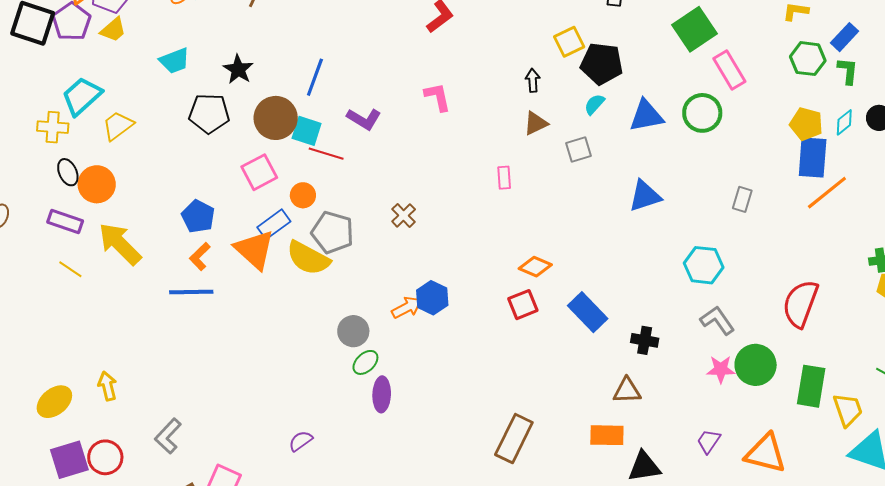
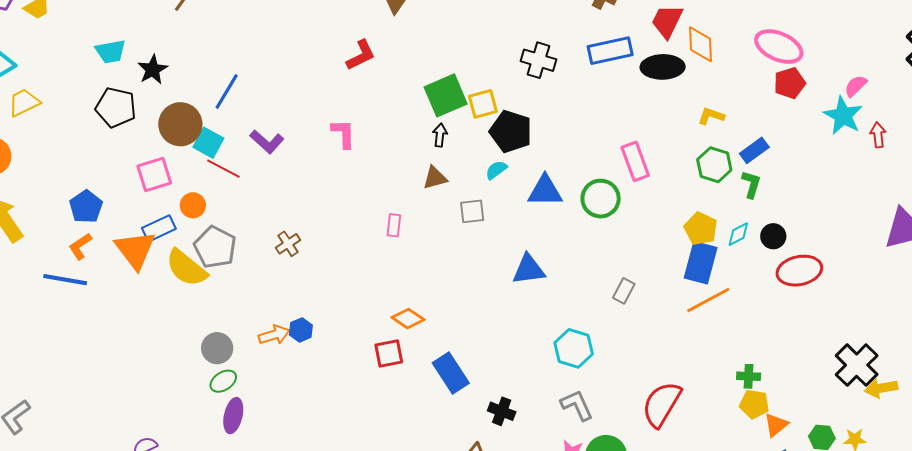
green square: (695, 29) -> (446, 95), moved
cyan trapezoid: (174, 61) -> (110, 51), moved
blue hexagon: (432, 298) -> (301, 330), size x0.7

